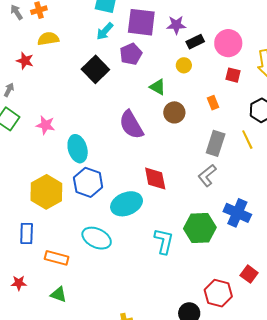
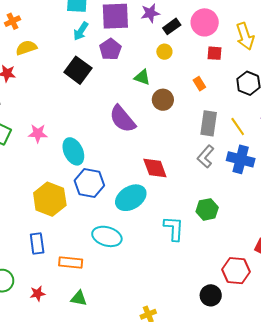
yellow line: (247, 140) -> (238, 127), moved
blue cross: (237, 213) -> (241, 159), moved
green hexagon: (200, 228) -> (207, 209), size x0.7

